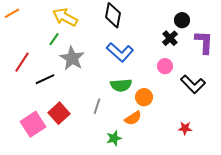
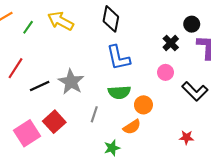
black circle: (182, 20) -> (192, 24), moved
green line: (54, 39) -> (28, 27), moved
blue L-shape: (120, 52) -> (118, 58), turned 36
gray star: (72, 58) -> (71, 82), moved

